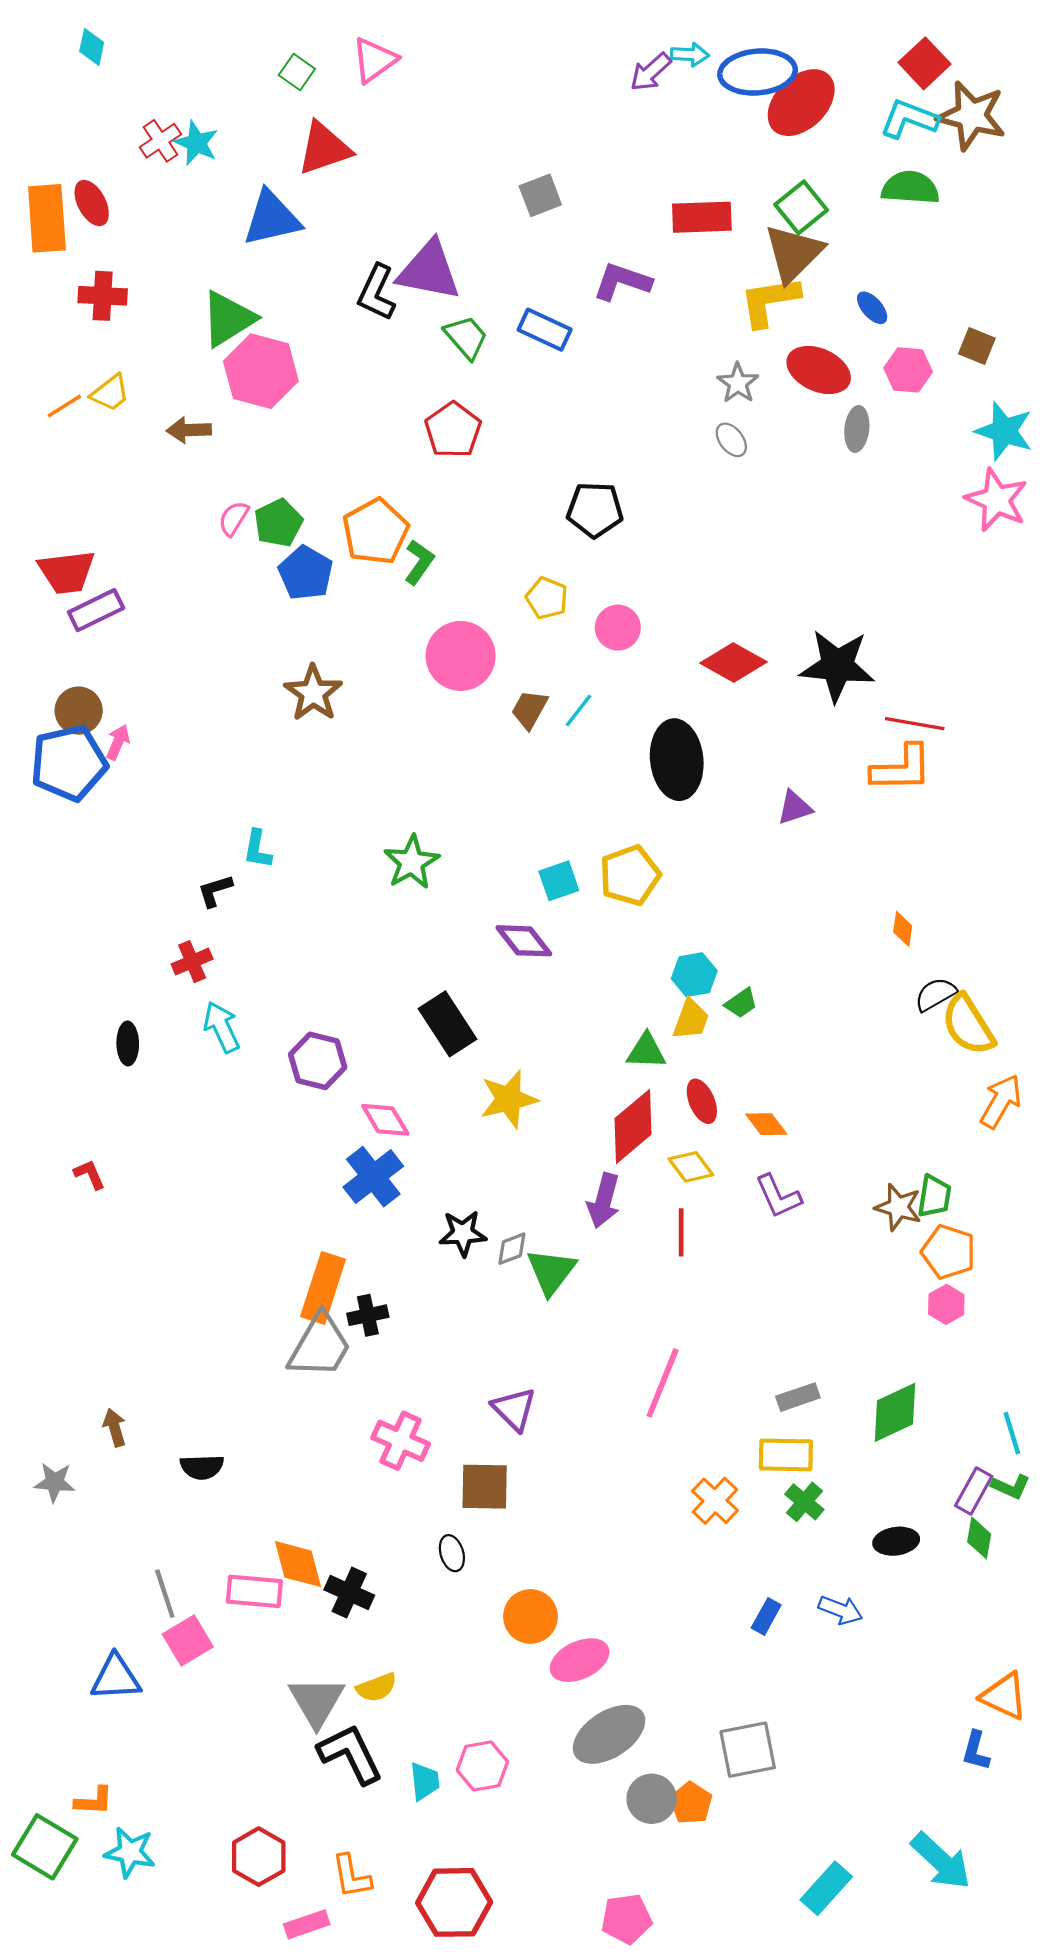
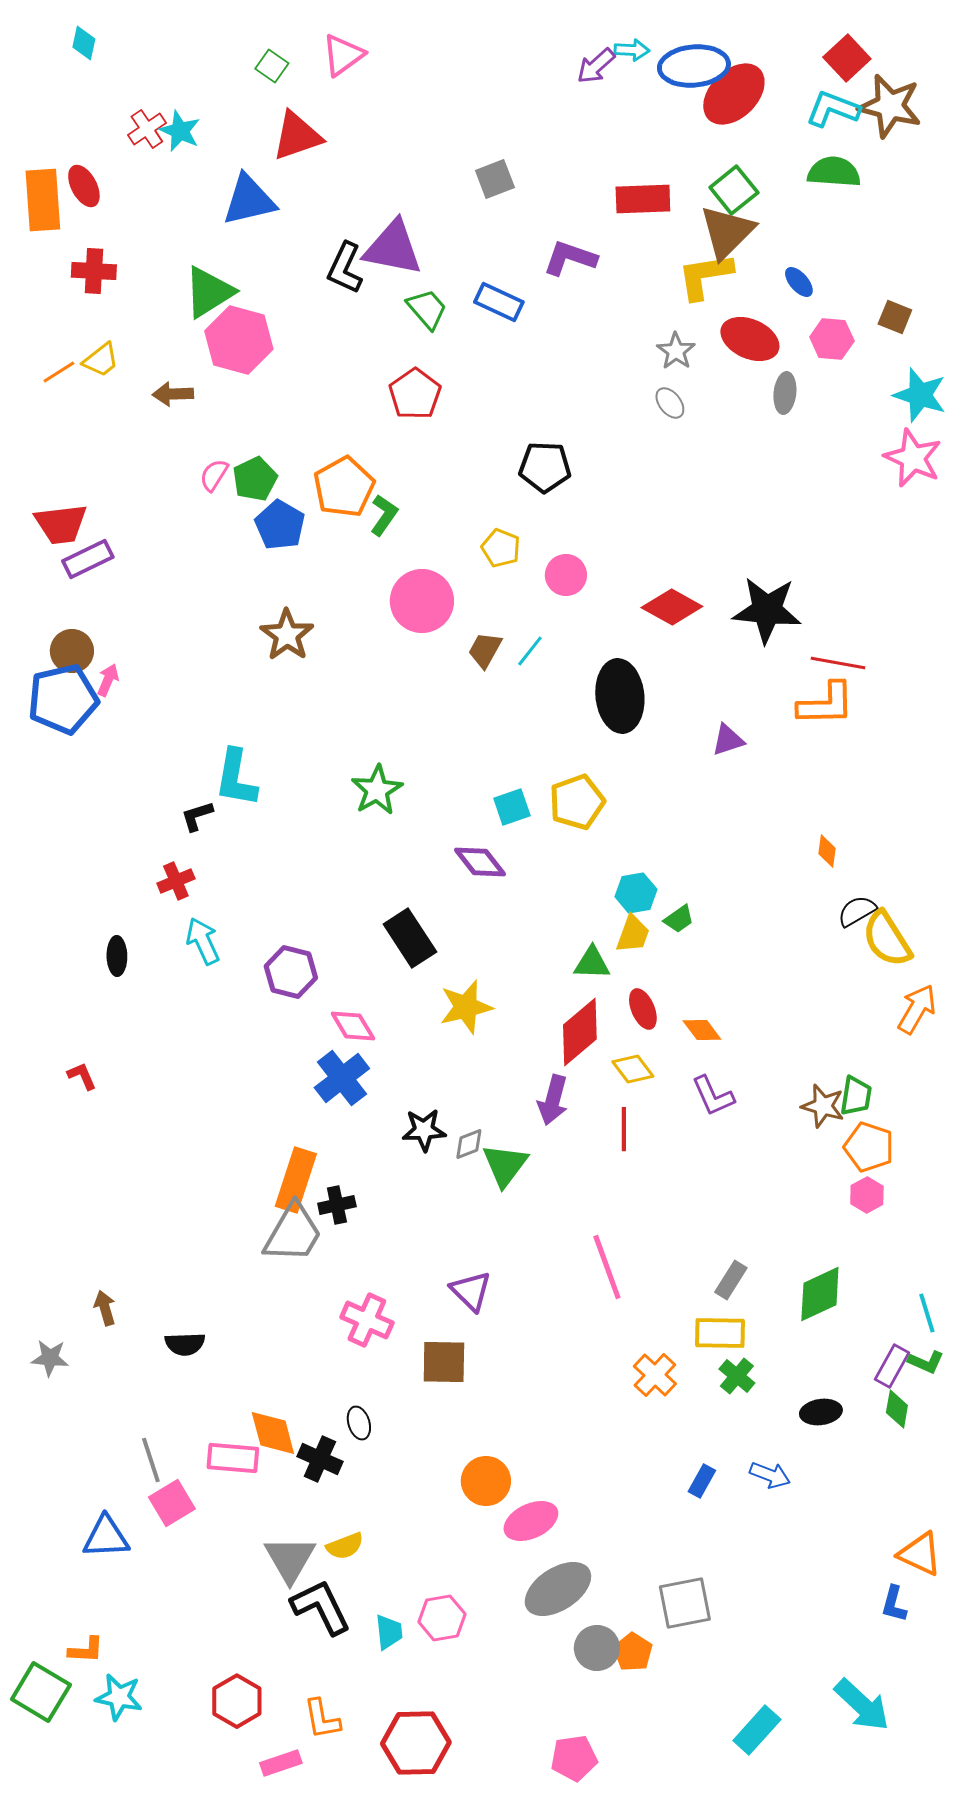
cyan L-shape: (258, 849) -> (236, 778), size x1.6
pink line: (663, 1383) -> (607, 1267), turned -42
gray rectangle: (798, 1397) -> (731, 1280), turned -39
black ellipse: (452, 1553) -> (359, 1423), moved

